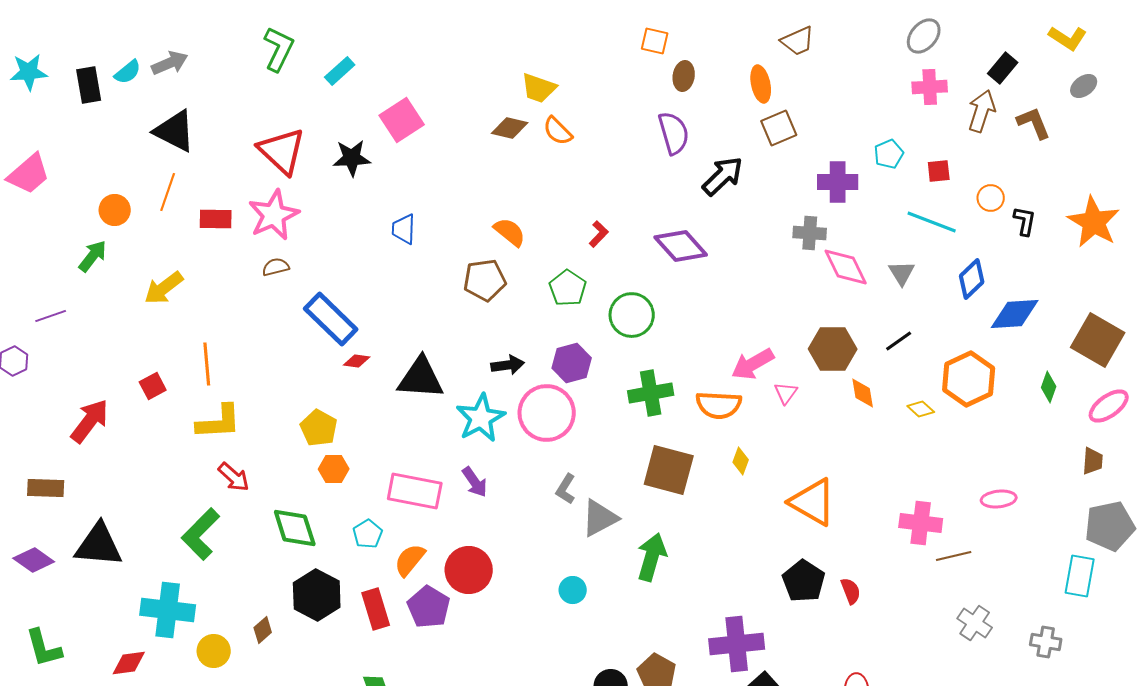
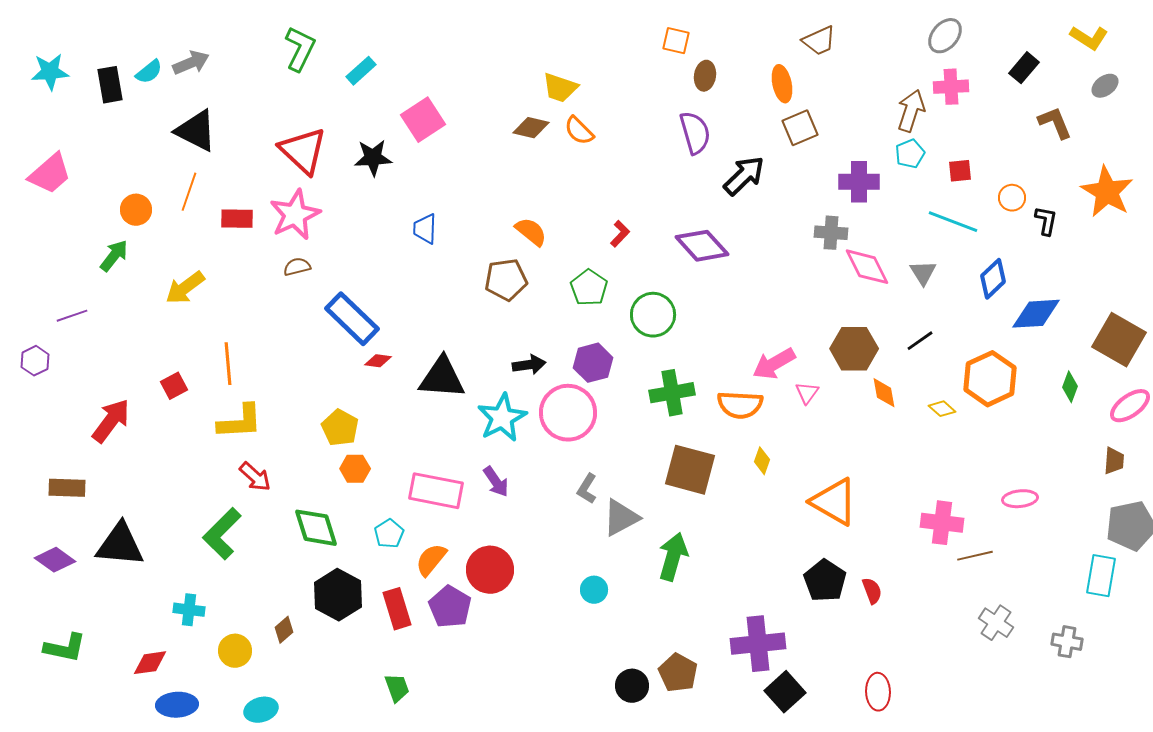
brown arrow: (982, 111) -> (911, 111), moved
orange star: (1094, 222) -> (1107, 192), moved
cyan cross: (168, 610) -> (189, 610), size x0.6
green L-shape: (44, 648) -> (65, 648), turned -63

